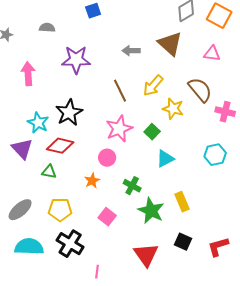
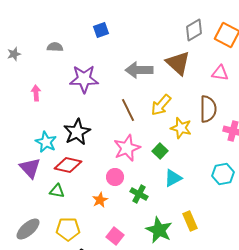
gray arrow: (131, 51) -> (139, 70), size x1.5
pink arrow: (28, 74) -> (36, 93), size x0.7
brown semicircle: (200, 90) -> (208, 109), turned 40
green cross: (132, 186) -> (139, 194), moved

